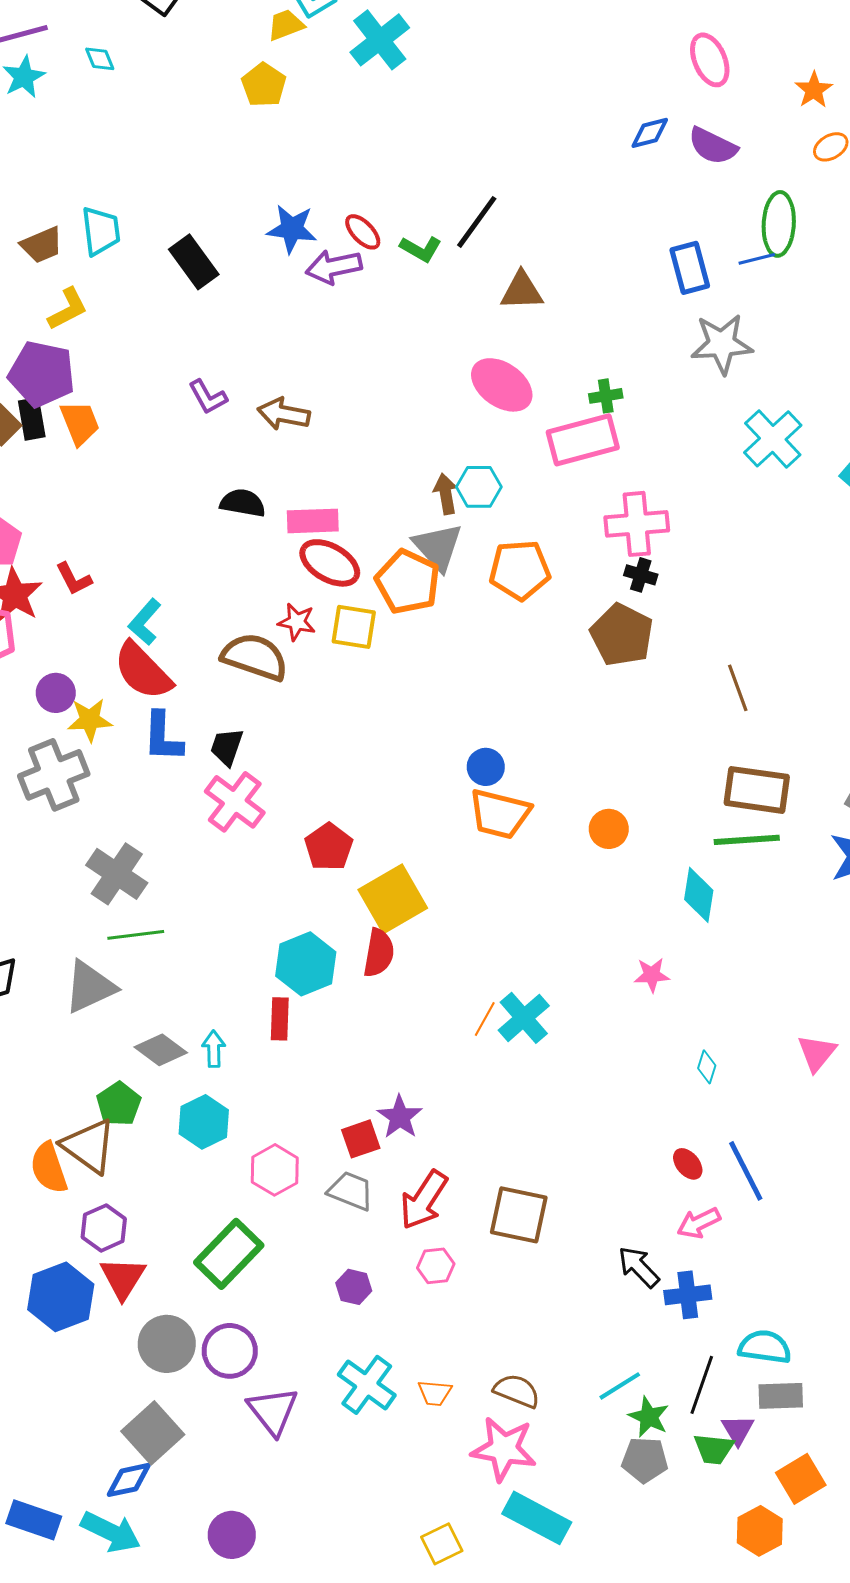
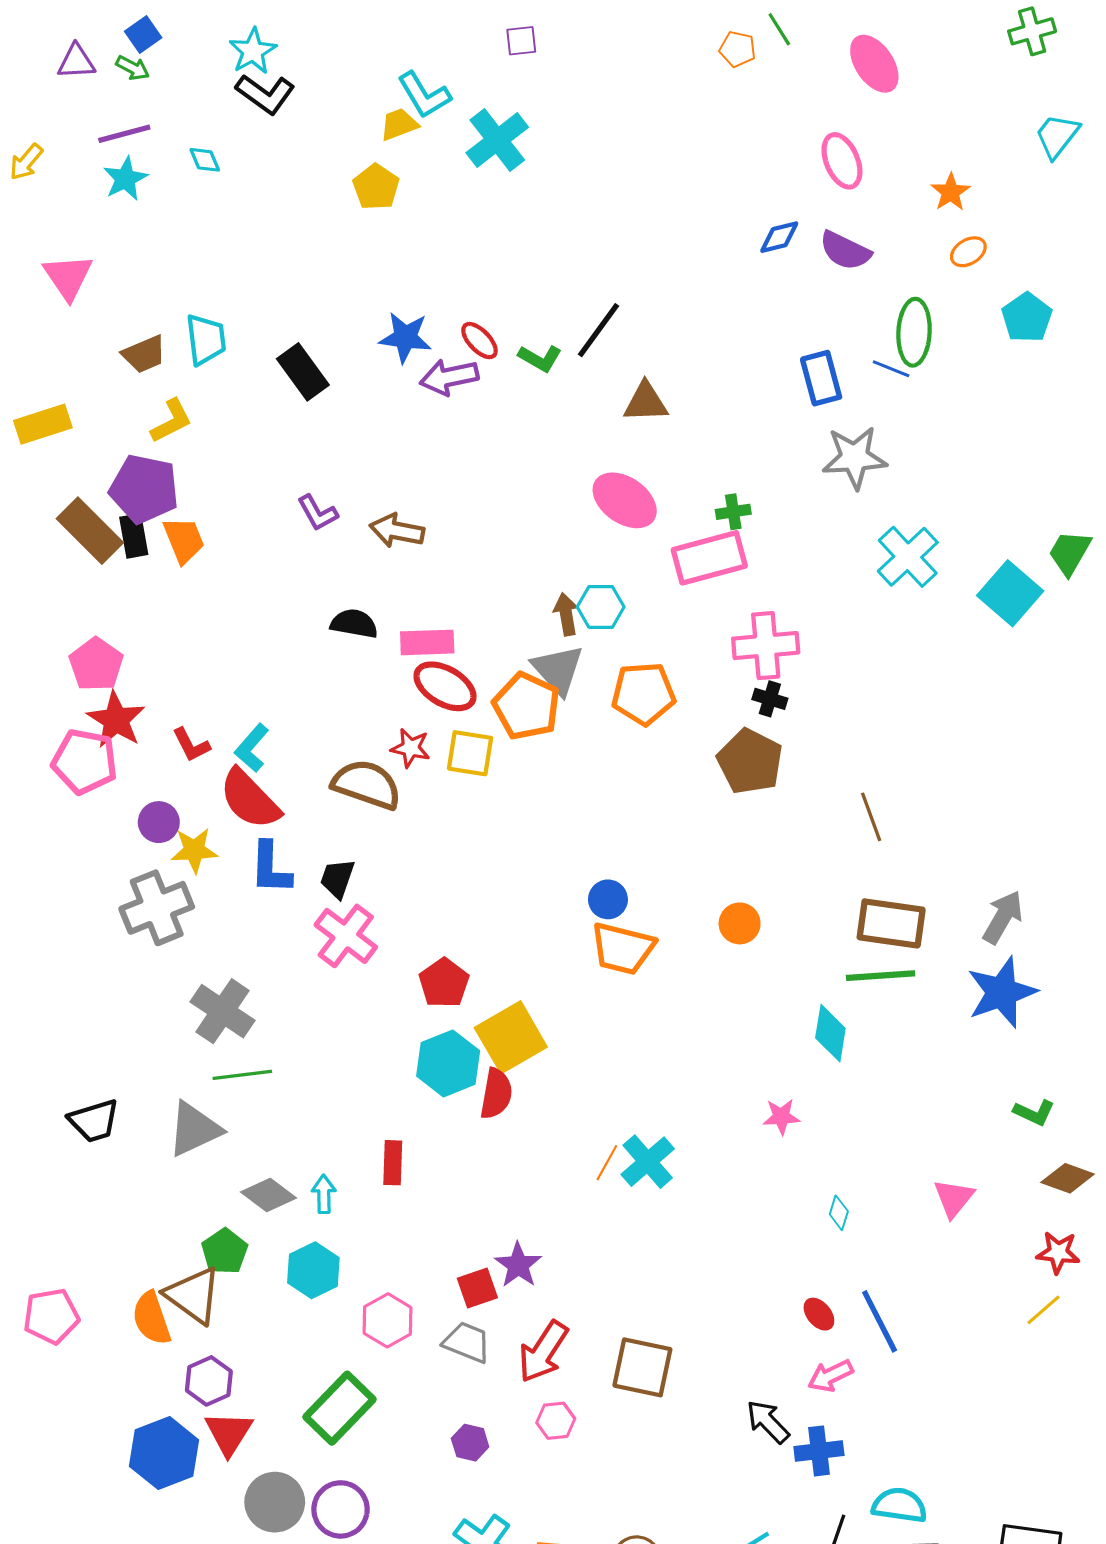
blue line: (757, 259) -> (891, 369), turned 36
red L-shape: (74, 579) -> (191, 745), moved
orange circle: (609, 829) -> (740, 923), moved
cyan hexagon: (306, 964) -> (448, 1063), moved

